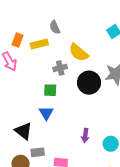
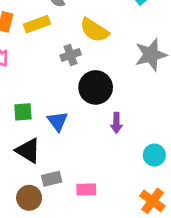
black circle: (89, 83) -> (96, 87), moved
green square: (50, 90) -> (23, 112), moved
purple arrow: (85, 135) -> (116, 123), moved

